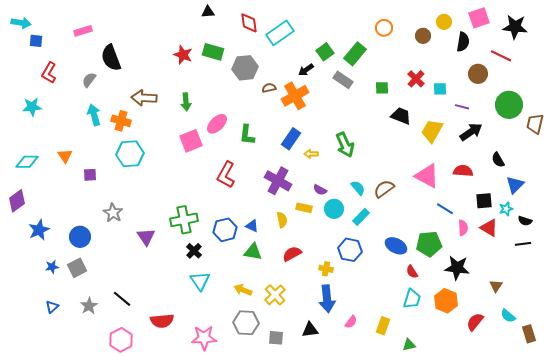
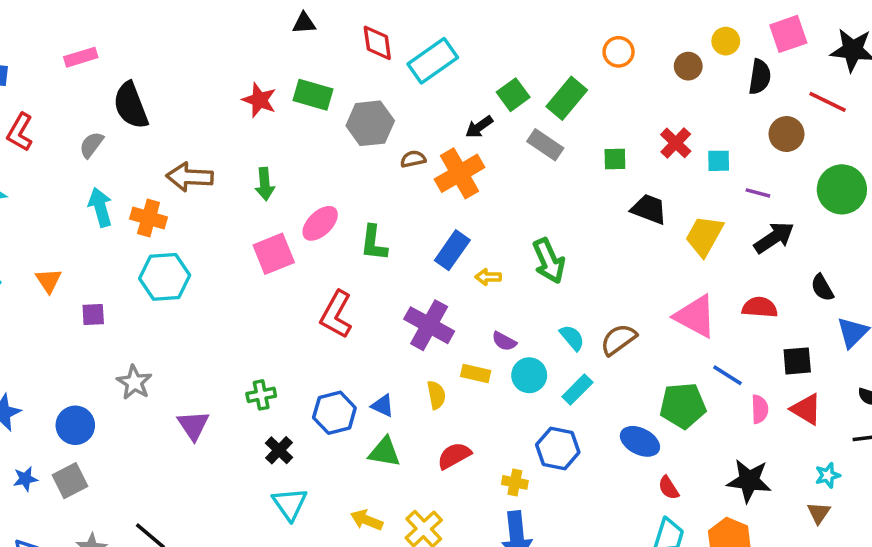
cyan star: (506, 209) -> (828, 475), moved
green cross: (184, 220) -> (261, 395), size x0.6
green pentagon: (429, 244) -> (683, 406), moved

